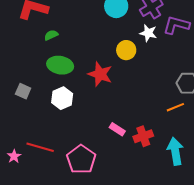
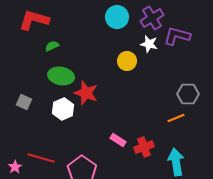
red star: (100, 74) -> (86, 93), moved

